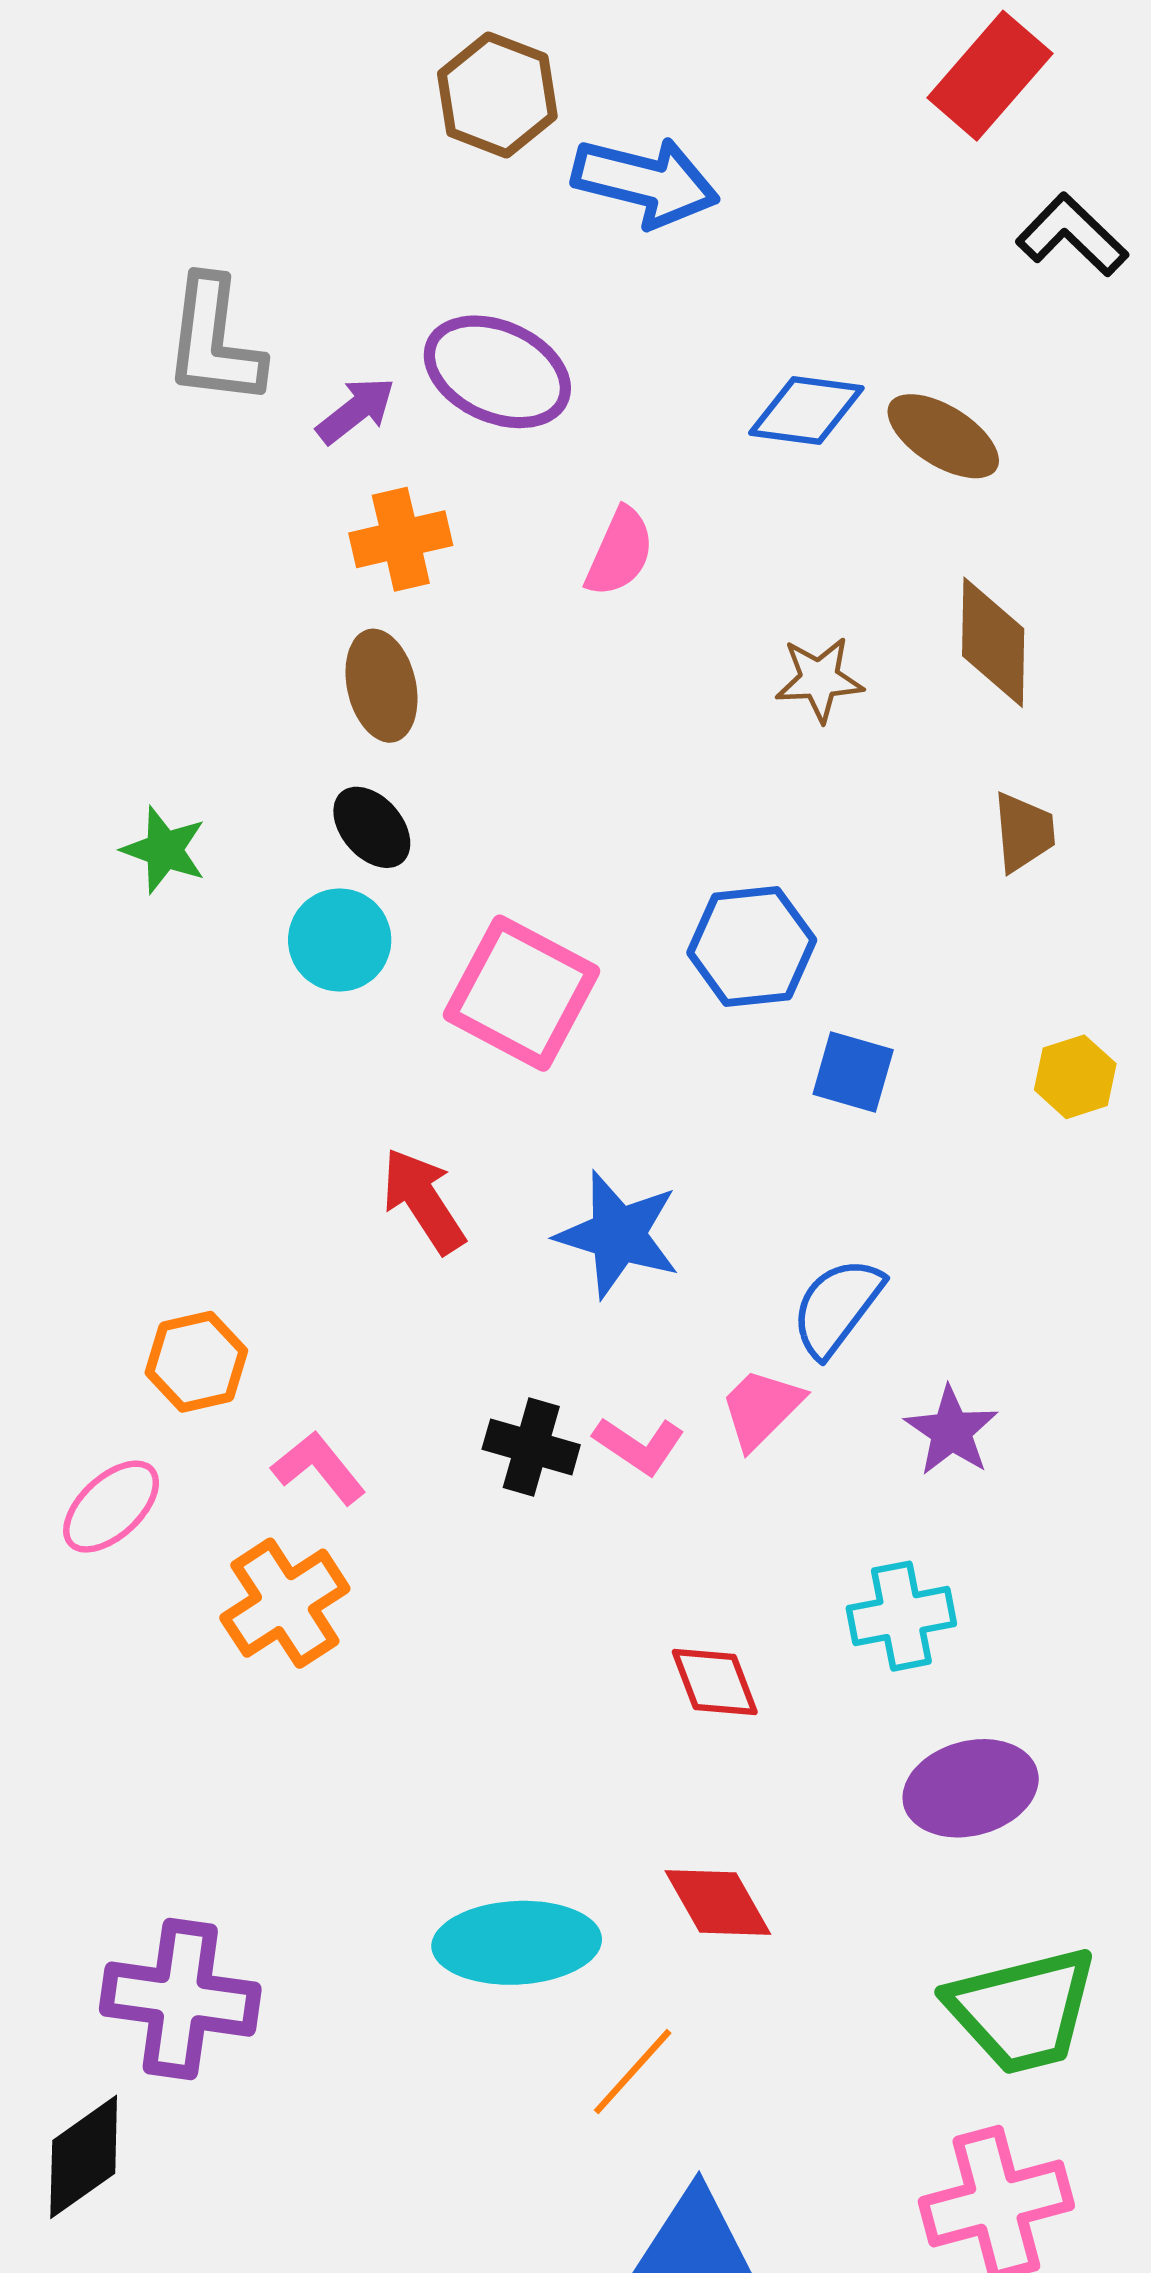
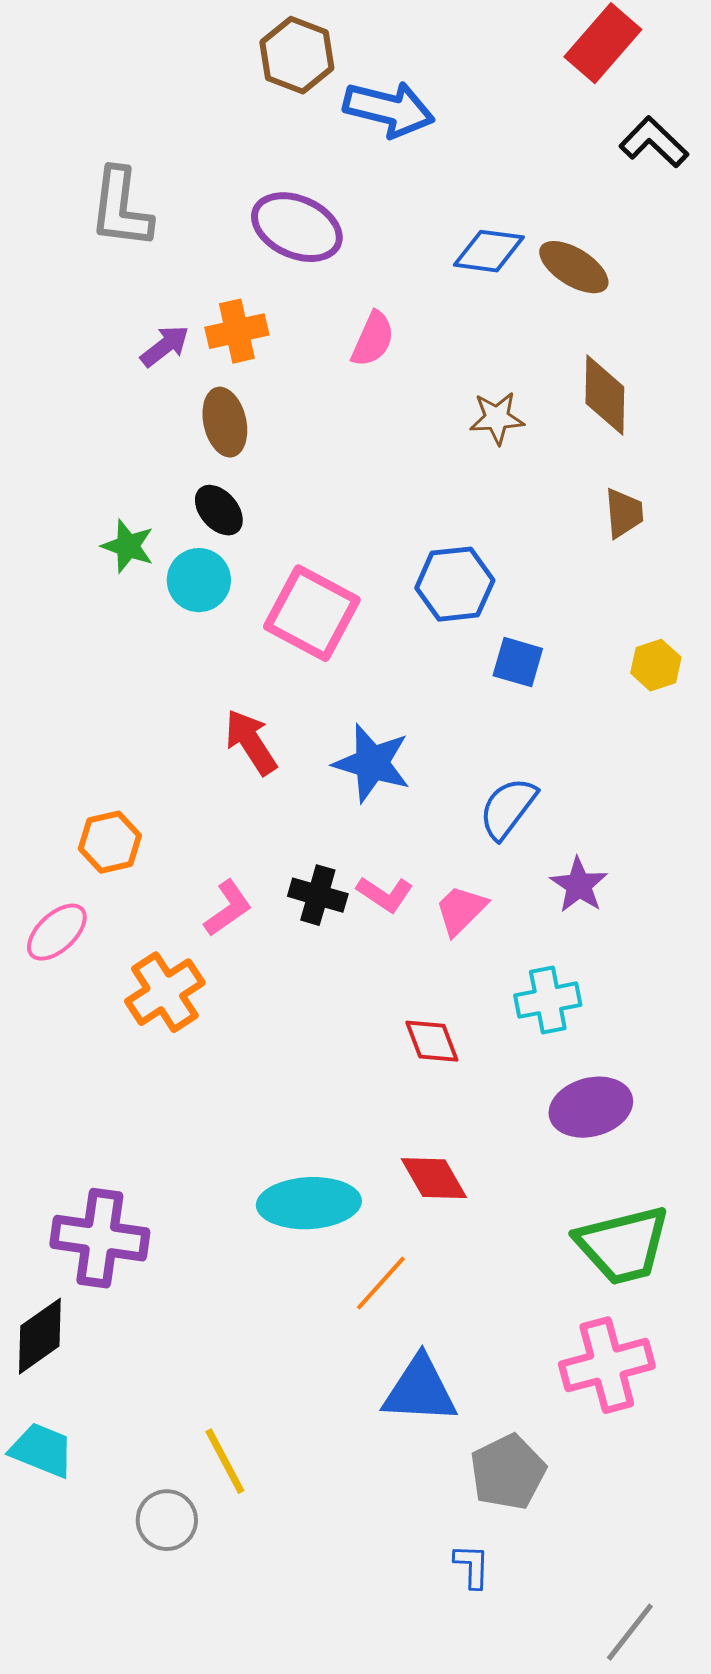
purple arrow: (356, 410) -> (165, 346), moved
green star: (164, 850) -> (128, 546), moved
pink trapezoid: (761, 1408) -> (461, 910), moved
pink L-shape: (319, 1468) -> (228, 908), moved, turned 94

